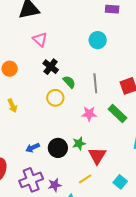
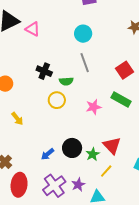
pink triangle: (40, 39) -> (33, 29), moved
green semicircle: (69, 82) -> (66, 81), turned 144
gray line: (95, 83) -> (85, 63), moved
green star: (79, 143) -> (93, 154), moved

